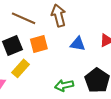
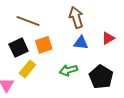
brown arrow: (59, 16) -> (76, 18), moved
green arrow: (64, 85) -> (68, 70), moved

